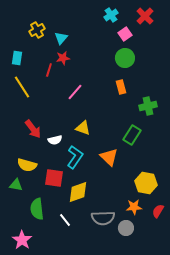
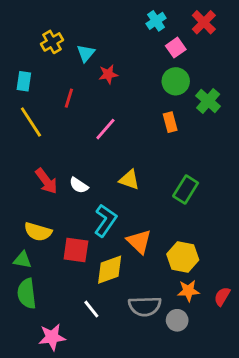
red star: (63, 58) -> (108, 74), moved
green cross: (148, 106) -> (208, 101), moved, turned -36
yellow triangle: (83, 128) -> (129, 180), moved
white semicircle: (55, 140) -> (79, 185), moved, turned 48
orange triangle: (109, 157) -> (139, 242), moved
yellow hexagon: (146, 183) -> (183, 257), moved
green semicircle: (37, 209) -> (27, 294), moved
pink star: (22, 240) -> (52, 337), moved, turned 30

